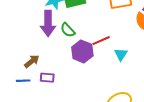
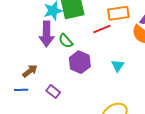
red line: (101, 41) -> (102, 29), moved
purple rectangle: (47, 78) -> (53, 92), moved, turned 32

